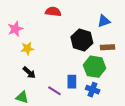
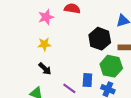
pink star: (15, 29) -> (46, 17), moved

